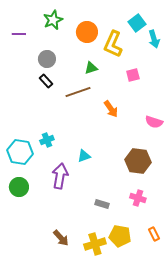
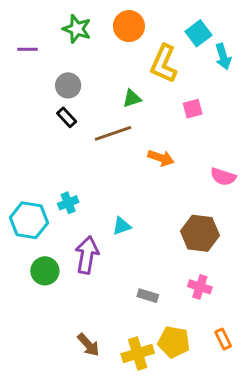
green star: (53, 20) -> (77, 29), turned -30
orange circle: (87, 32) -> (129, 26), moved
orange arrow: (111, 109) -> (161, 158), turned -36
green circle: (19, 187) -> (45, 271), moved

